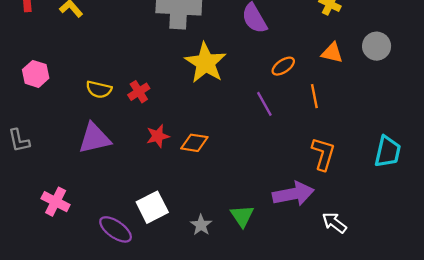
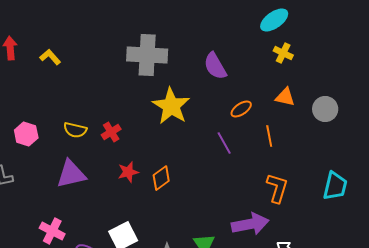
gray circle: (377, 46) -> (325, 109), moved
pink hexagon: (36, 74) -> (26, 134), moved
orange diamond: (194, 143) -> (161, 178), turned -45
pink cross: (56, 202) -> (52, 231), moved

